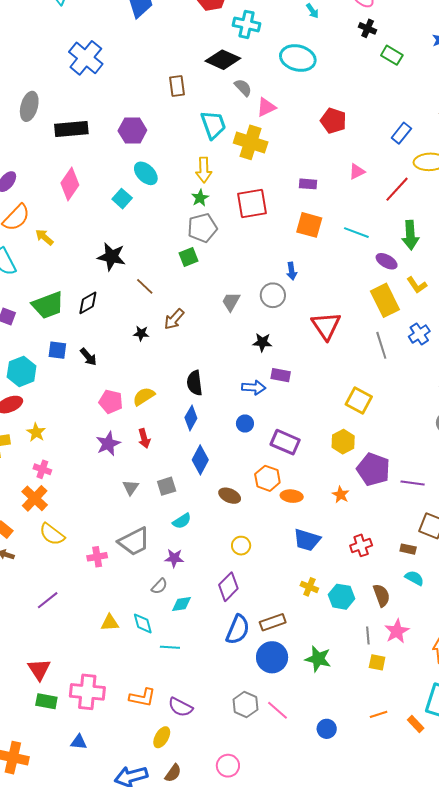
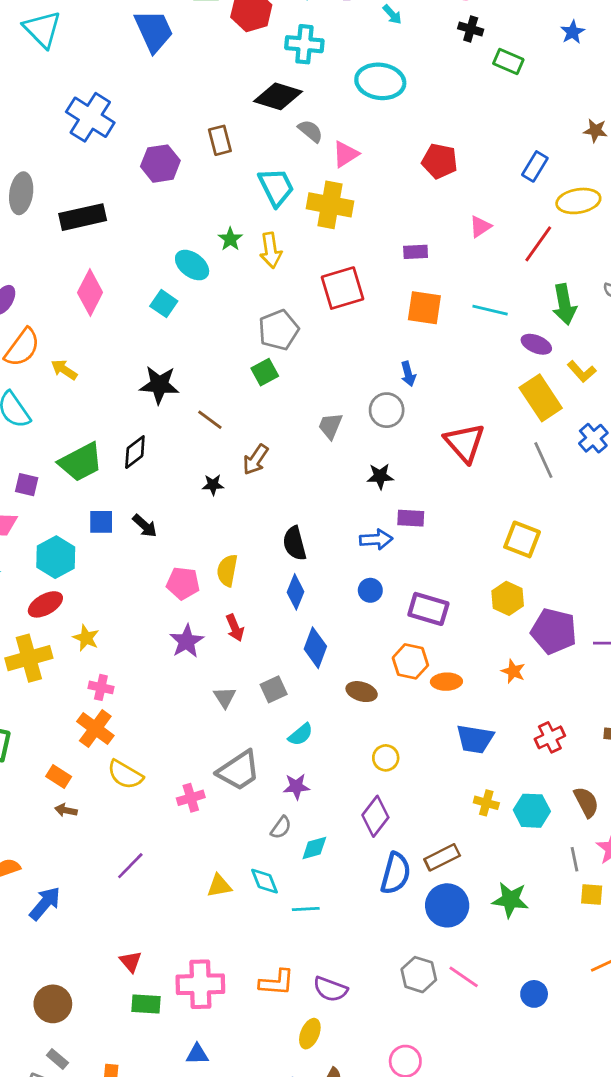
purple hexagon: (132, 130) -> (160, 164), moved
green star: (200, 198) -> (230, 239), moved
yellow semicircle: (144, 396) -> (227, 570), turned -40
red triangle: (39, 669) -> (131, 962), size x0.7

